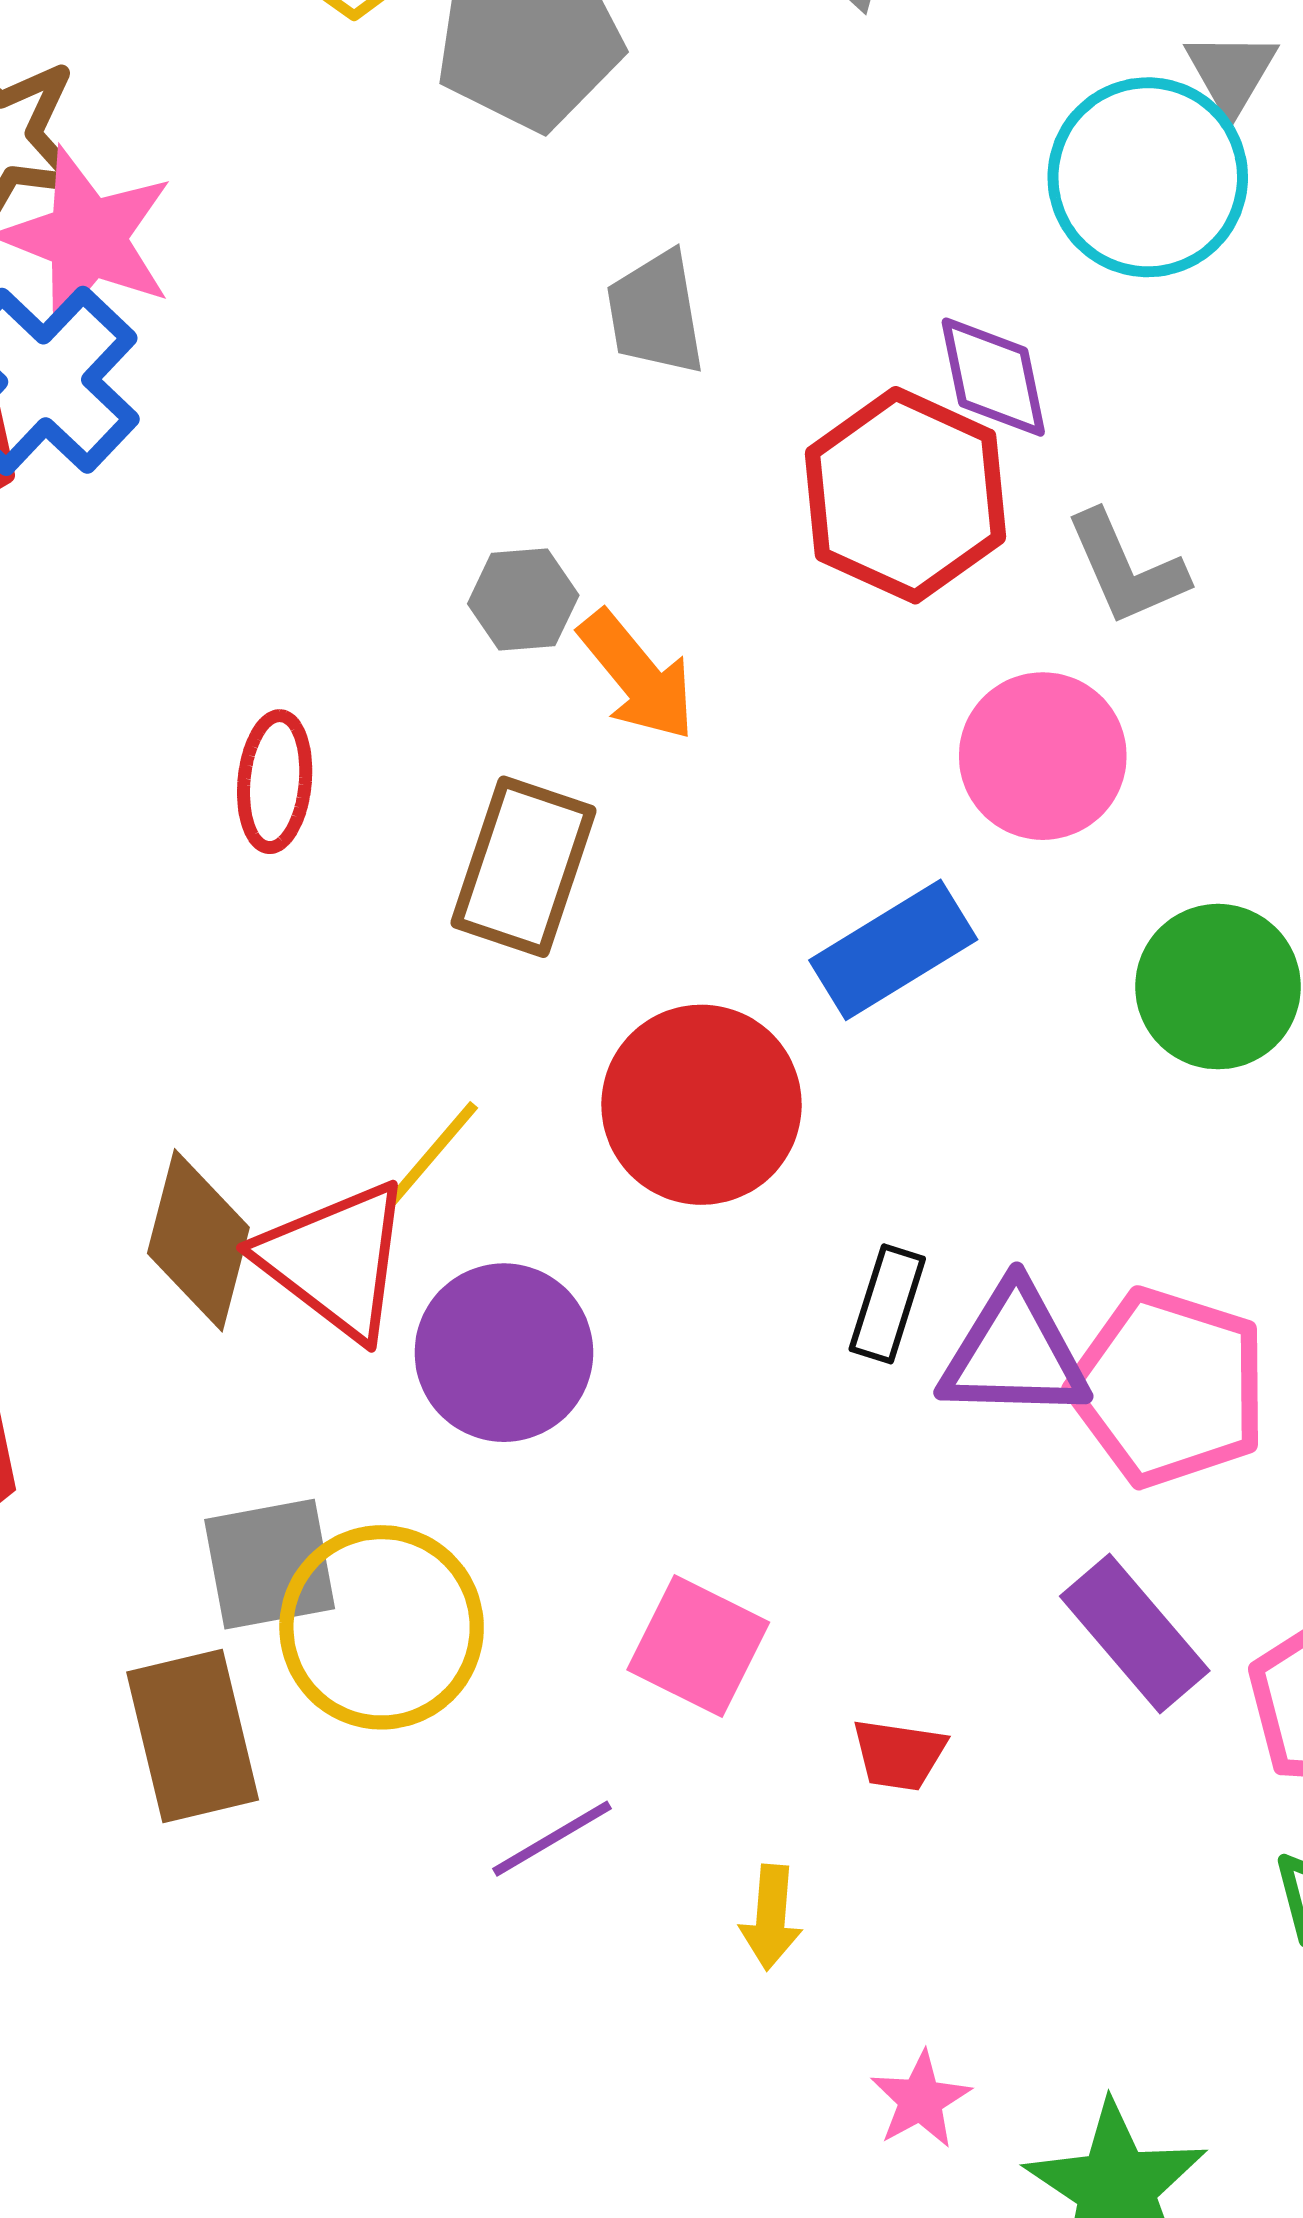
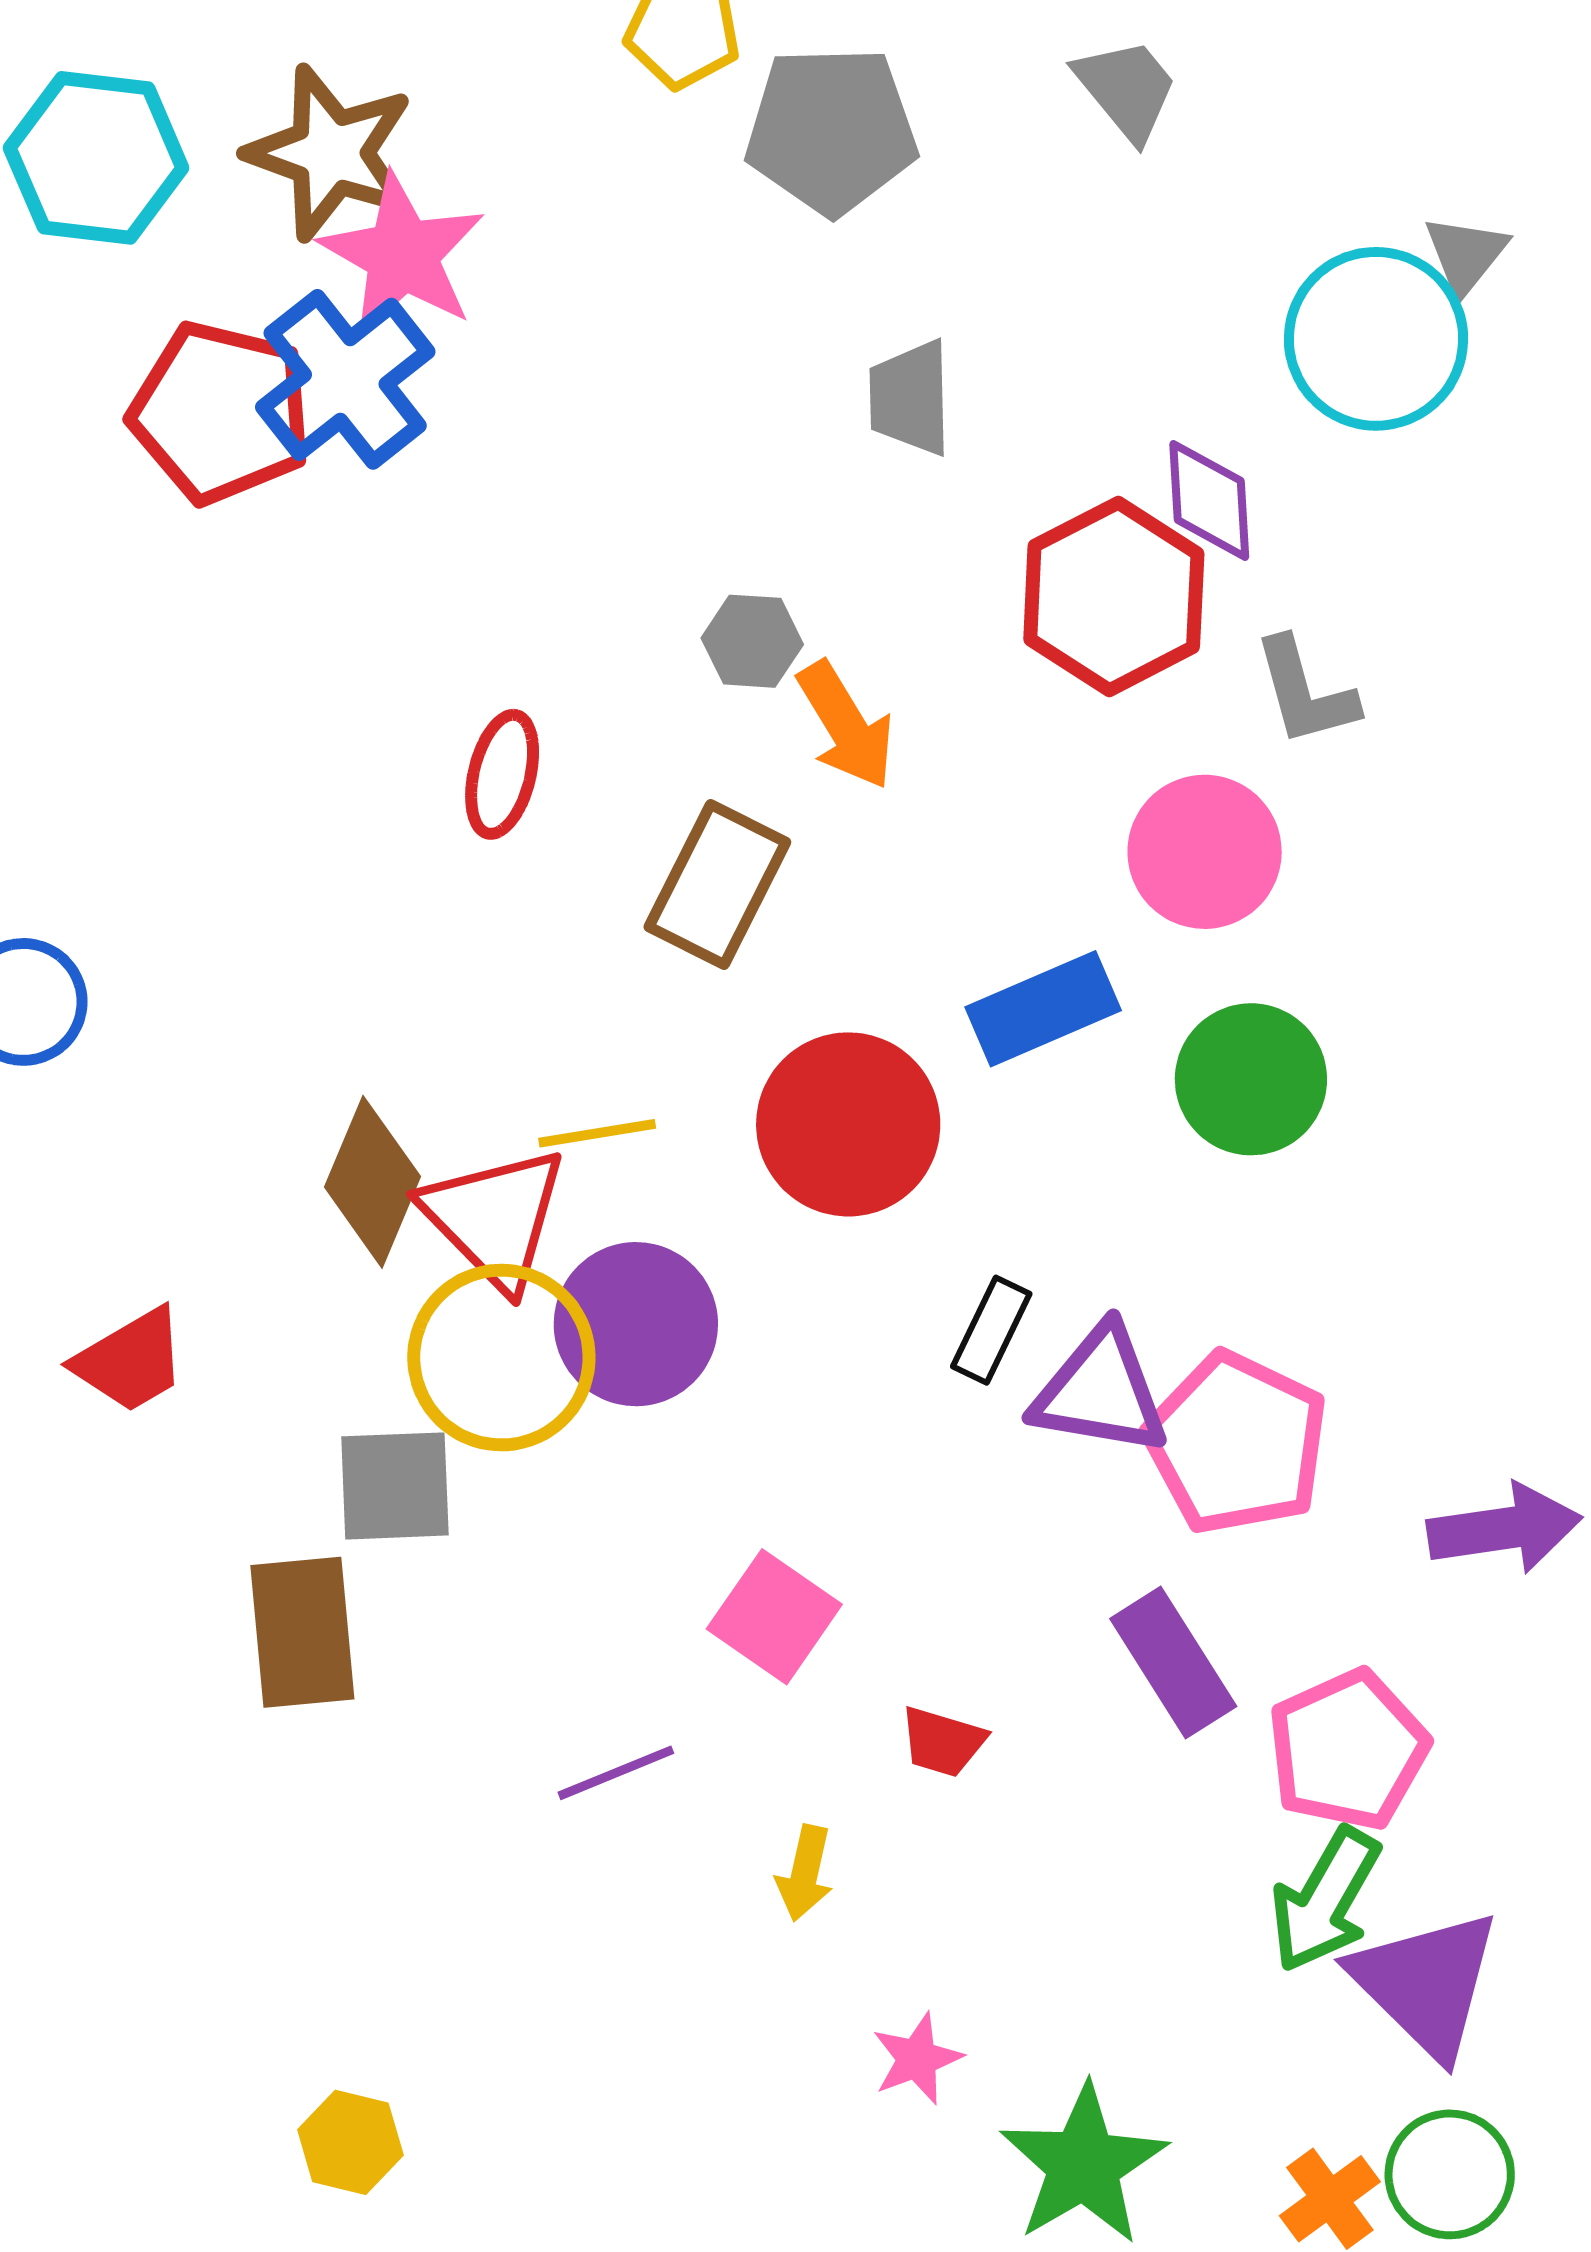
green circle: (1218, 987) -> (1251, 1079), moved
yellow line: (433, 1153) -> (597, 1133), turned 32
yellow circle: (382, 1627) -> (501, 1358), moved

